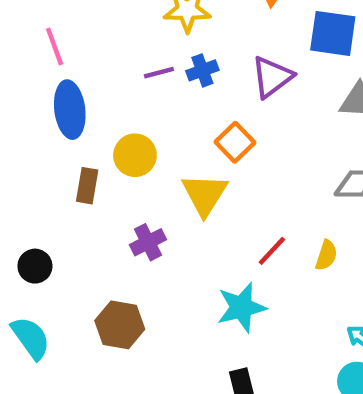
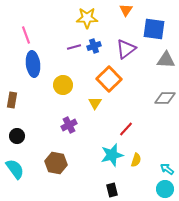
orange square: (235, 142) -> (109, 79), size x1.4
brown rectangle: (87, 186) -> (12, 100), moved
yellow triangle: (205, 194) -> (95, 103), size x0.6
yellow semicircle: (326, 255) -> (136, 160), moved

